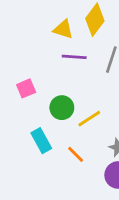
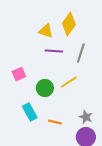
yellow line: (89, 119) -> (69, 82), moved
orange line: (76, 154) -> (55, 122), turned -32

